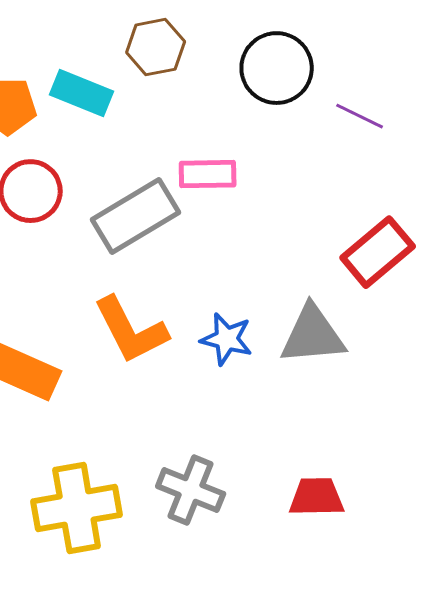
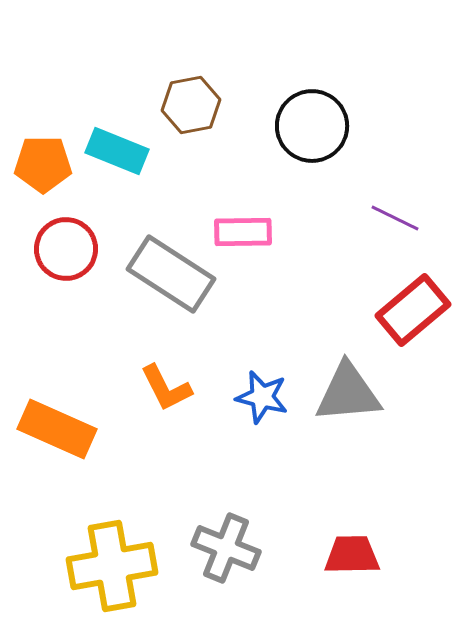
purple line: (360, 116) -> (395, 218), moved
gray rectangle: (136, 216) -> (171, 274), turned 64
orange L-shape: (131, 330) -> (166, 388), size x0.7

